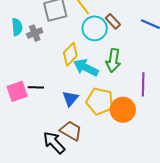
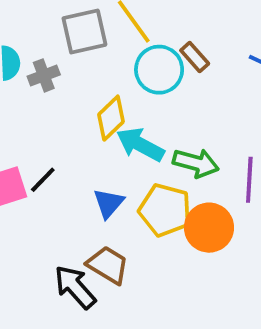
green arrow: (113, 61) -> (196, 163), moved, turned -85
black line: (36, 87) -> (43, 180), turned -49

